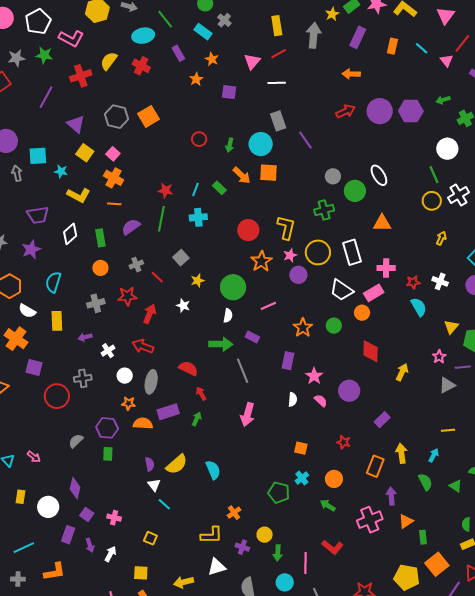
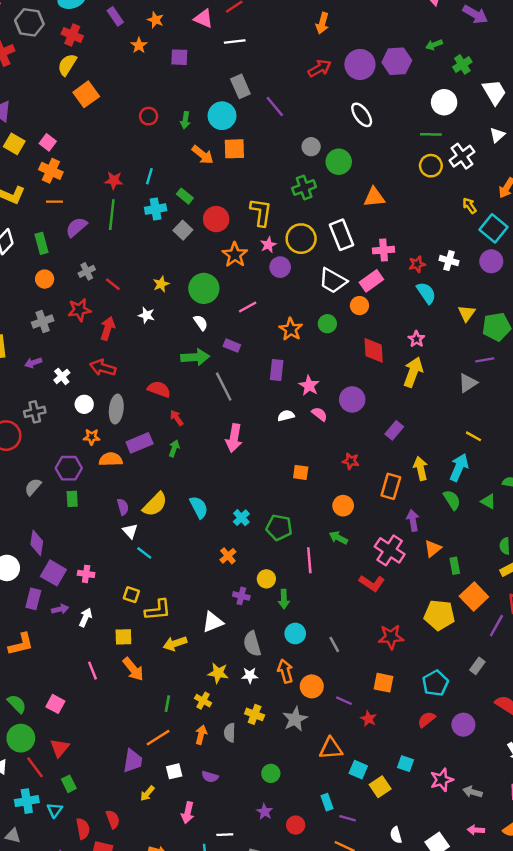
yellow semicircle: (109, 61) -> (67, 65), moved
pink triangle: (252, 61) -> (204, 19), turned -42
orange arrow: (351, 74) -> (322, 23), turned -72
gray hexagon: (116, 117) -> (29, 22), moved
white ellipse: (379, 175) -> (362, 115), moved
green line: (434, 175) -> (431, 134), turned -60
green rectangle: (219, 188) -> (185, 196), moved
yellow arrow: (441, 238) -> (470, 206), moved, turned -56
gray square: (181, 258) -> (183, 230), moved
white semicircle: (228, 316) -> (201, 323), turned -40
pink star: (439, 357) -> (416, 339), moved
yellow arrow: (402, 372) -> (413, 372), size x1.4
white semicircle: (293, 399) -> (286, 416), turned -104
yellow line: (448, 430) -> (473, 436), turned 40
cyan arrow: (434, 455) -> (459, 467), size x1.6
cyan cross: (302, 478) -> (241, 518), moved
purple square: (87, 514) -> (53, 573), size x1.5
pink cross: (370, 520) -> (390, 550), turned -30
yellow L-shape: (211, 535) -> (158, 610), moved
purple arrow: (90, 545) -> (60, 609), turned -80
red L-shape: (332, 547) -> (372, 583), moved
pink line: (305, 563) -> (309, 560), moved

